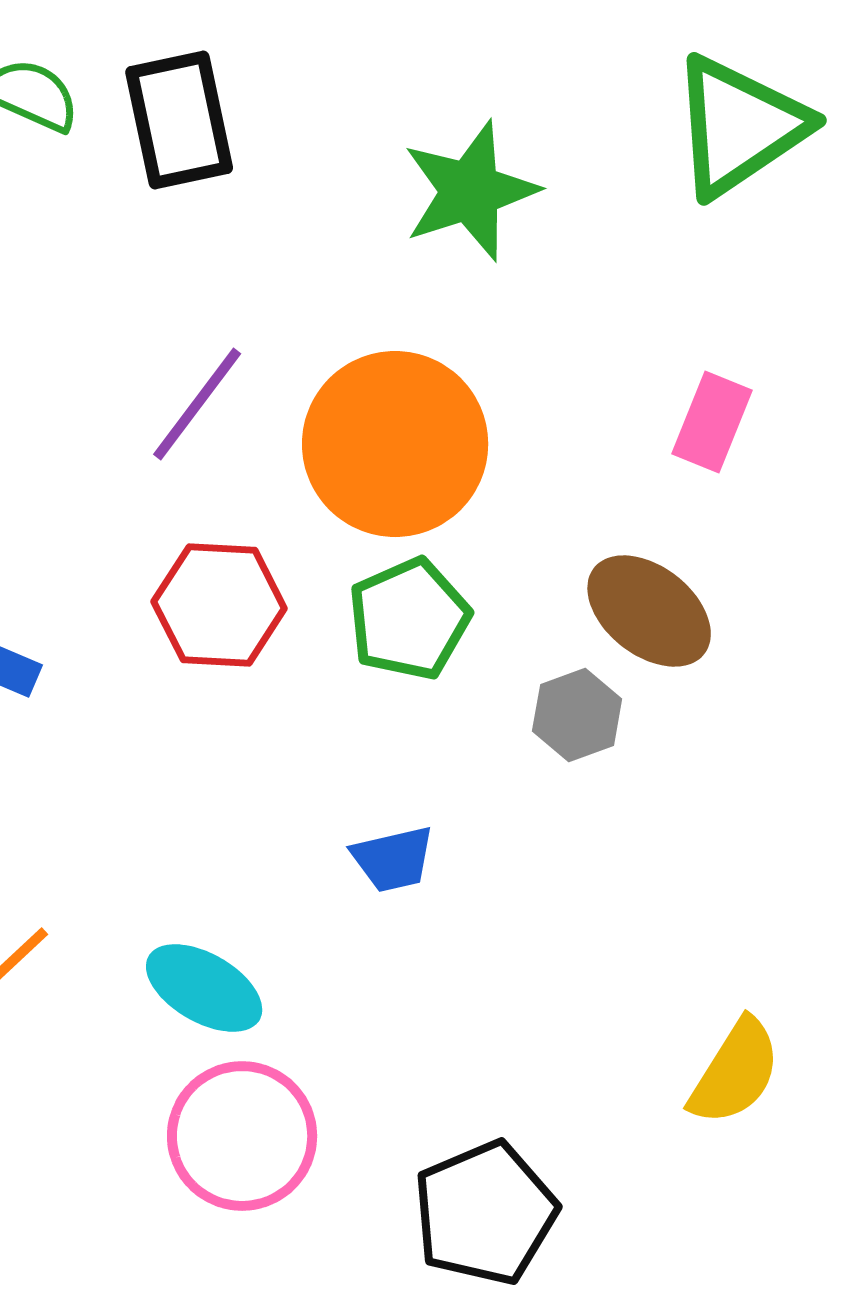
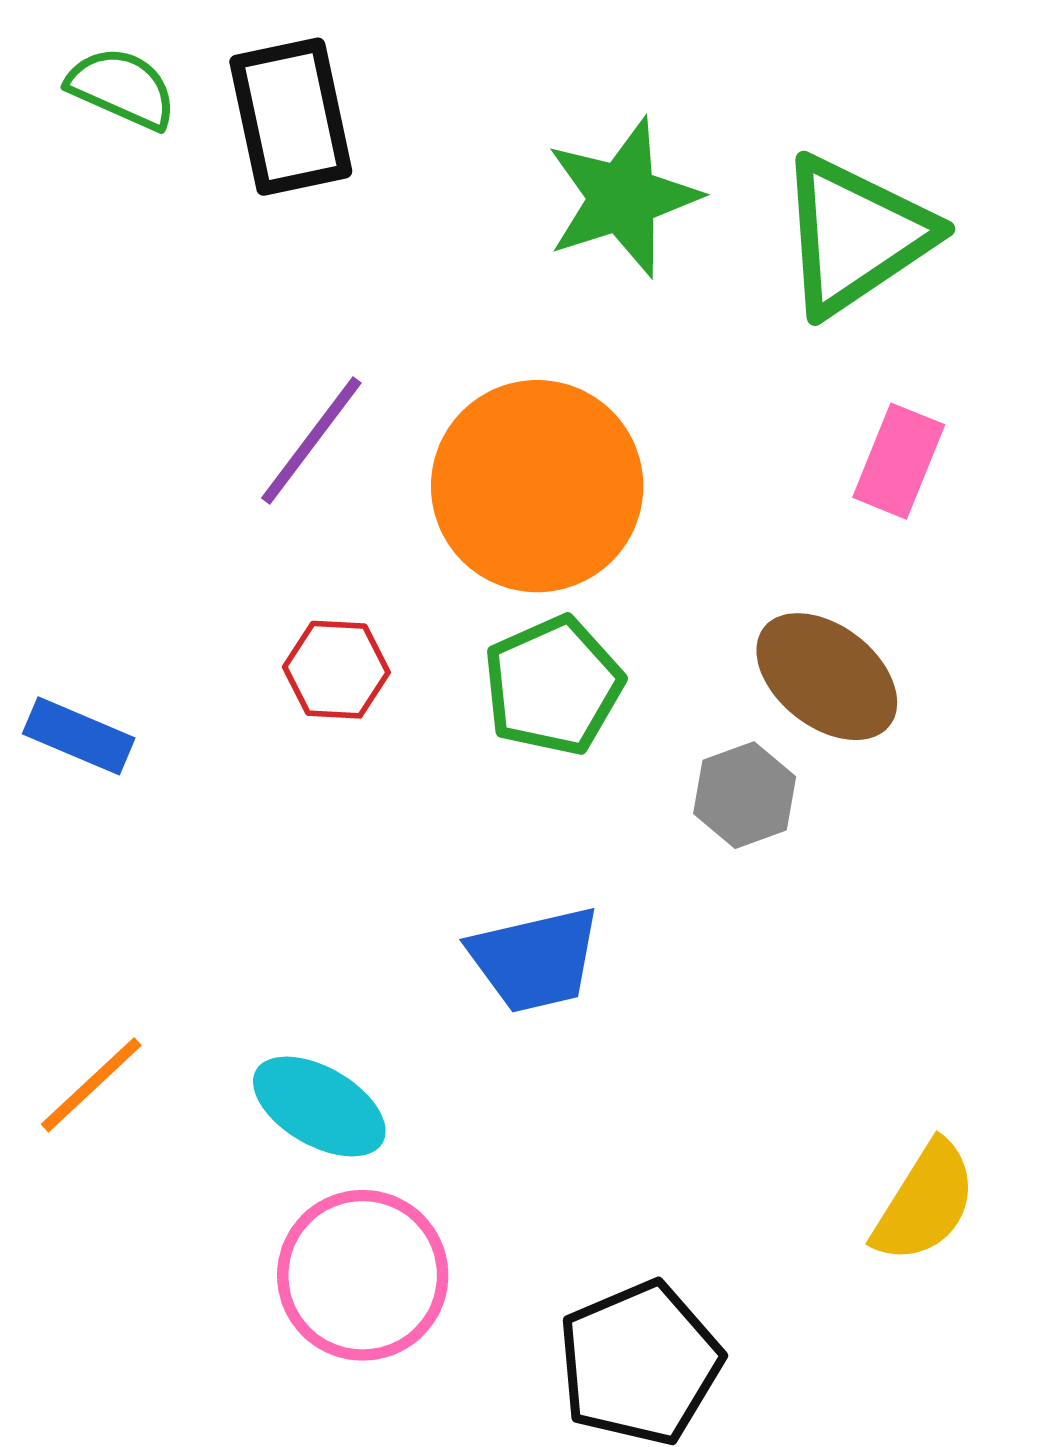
green triangle: (739, 126) -> (855, 235), moved
red hexagon: (219, 605) -> (336, 670), size x0.7
blue trapezoid: (393, 859) -> (535, 959), size x1.4

